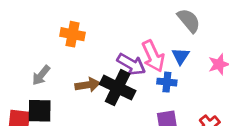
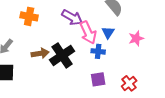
purple arrow: (131, 64) -> (72, 17), moved
black cross: (118, 88) -> (62, 55), turned 30

